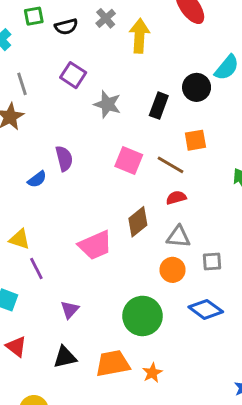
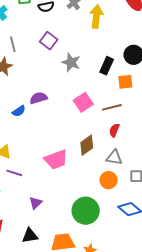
orange square: (195, 140) -> (125, 82), moved
purple semicircle: (64, 158) -> (39, 98), turned -96
pink square: (129, 160) -> (83, 102), turned 30
brown line: (170, 165) -> (112, 107), turned -48
red semicircle: (176, 198) -> (114, 130), turned -56
purple line: (36, 269) -> (14, 173), turned -49

